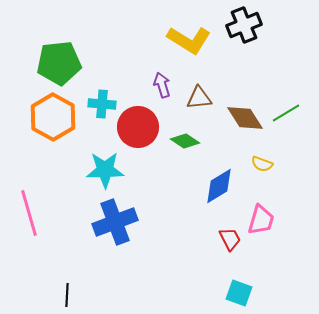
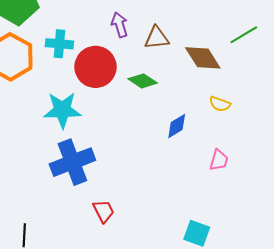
green line: (286, 113) -> (244, 35), moved
blue diamond: (219, 186) -> (177, 126), size x0.7
pink trapezoid: (261, 220) -> (219, 160), size x0.7
red trapezoid: (230, 239) -> (104, 211), moved

